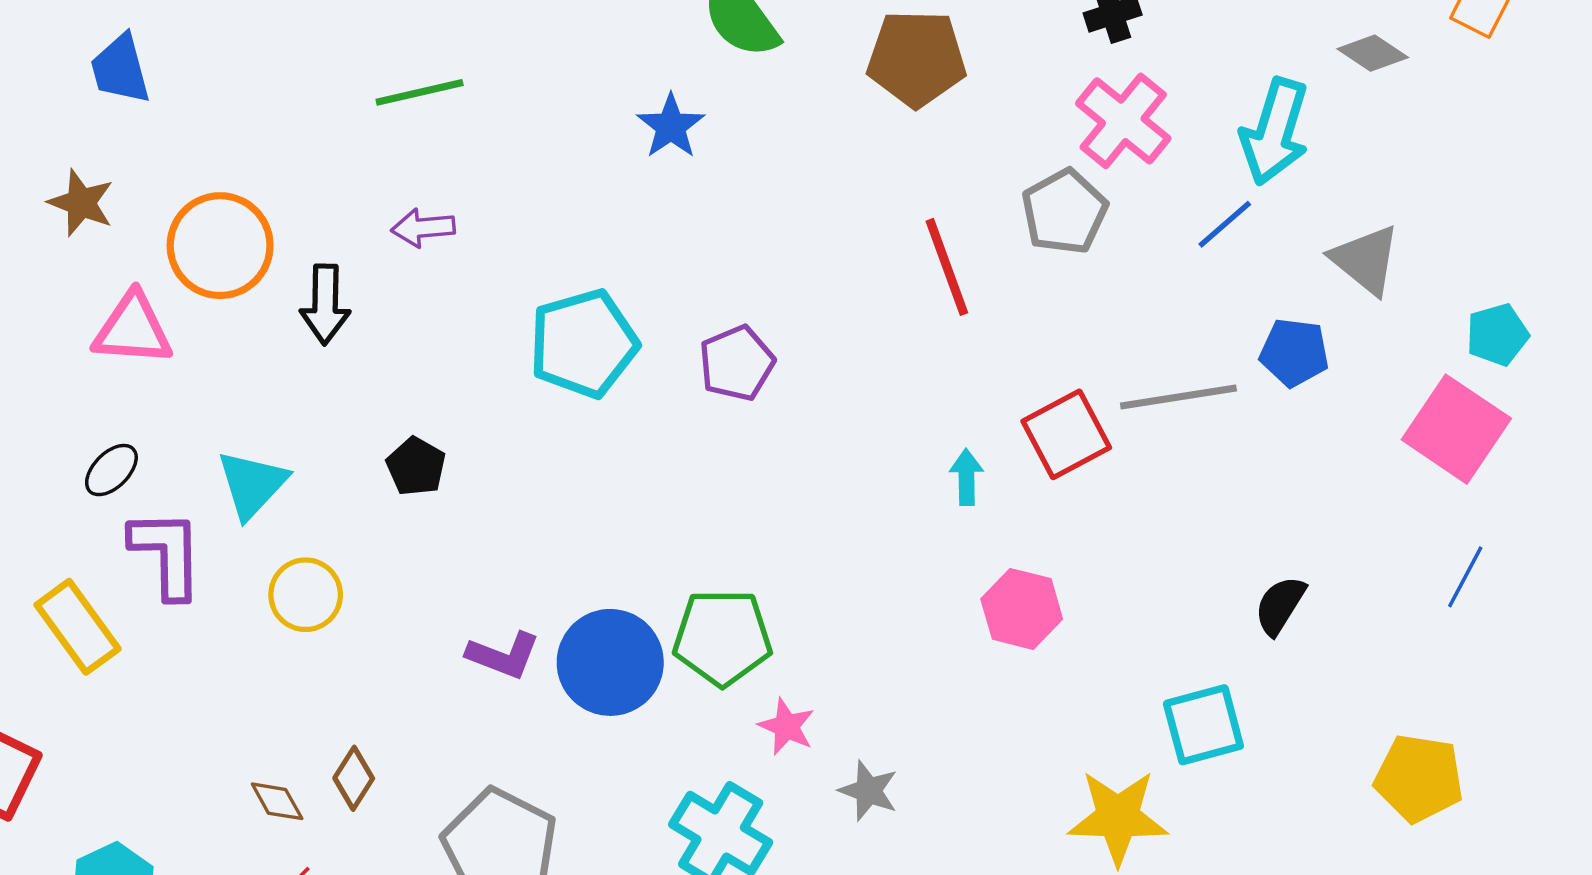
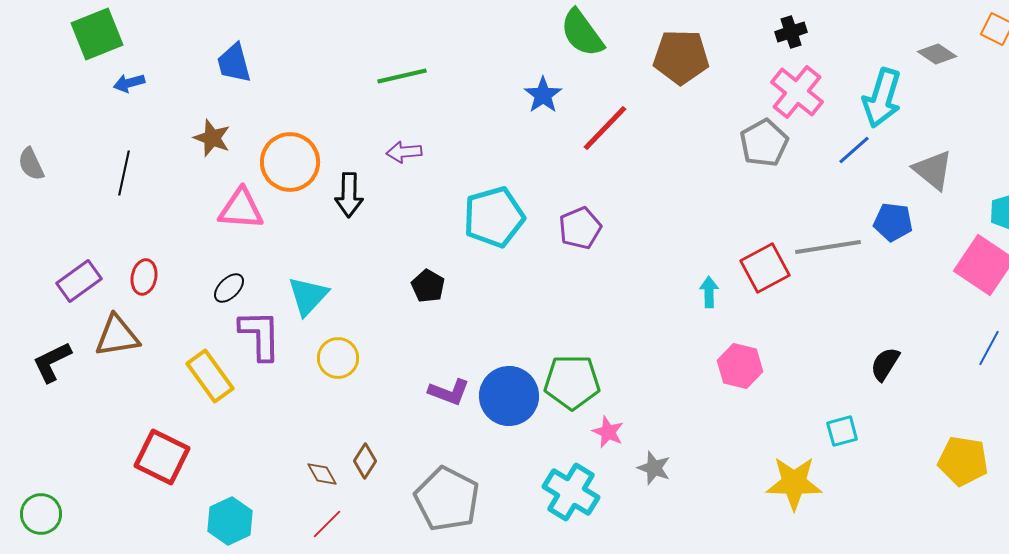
red line: (947, 267) -> (605, 128), moved, turned 64
black pentagon: (416, 466) -> (428, 286), moved
cyan square: (1203, 725) -> (842, 431), size x0.7

